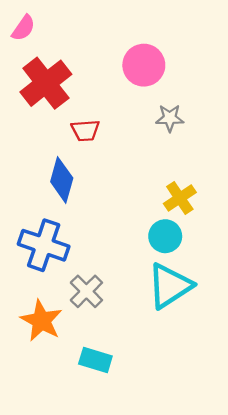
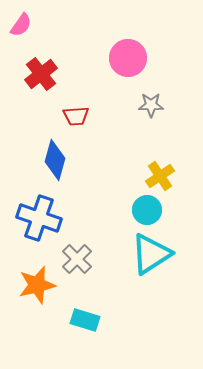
red cross: (46, 83) -> (41, 74), size x0.7
orange star: (41, 321) -> (37, 285), turned 30

